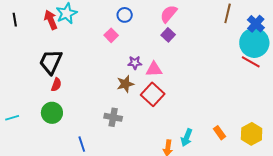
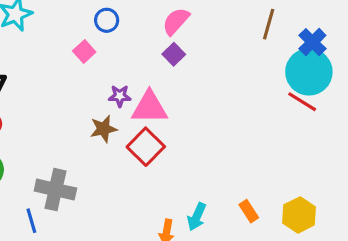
pink triangle: (154, 69) -> (149, 107), size x1.4
gray cross: (113, 117) -> (55, 190), moved, size x1.4

